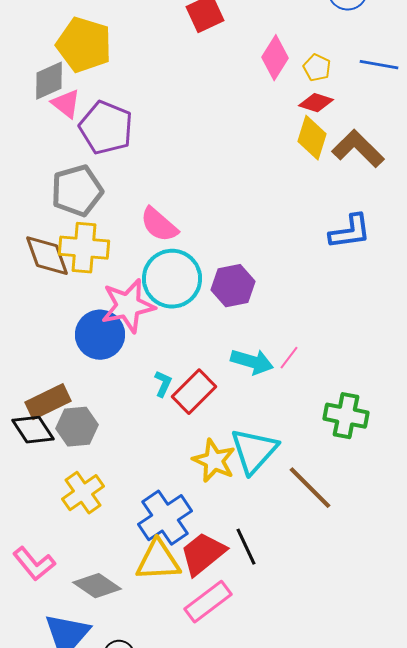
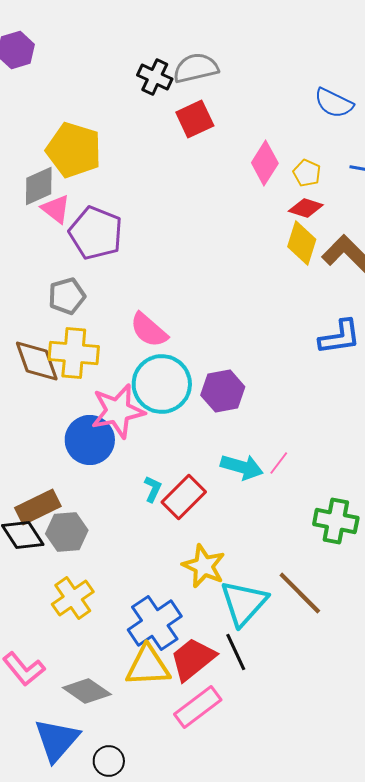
gray pentagon: (77, 191) -> (67, 296), size x0.7
cyan triangle: (254, 451) -> (244, 603), moved

